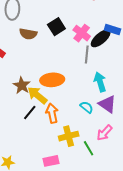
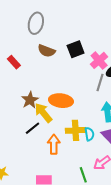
cyan semicircle: (87, 107) -> (89, 134), turned 32
orange arrow: (52, 113) -> (54, 144), moved
yellow cross: (69, 136) -> (75, 130), moved

